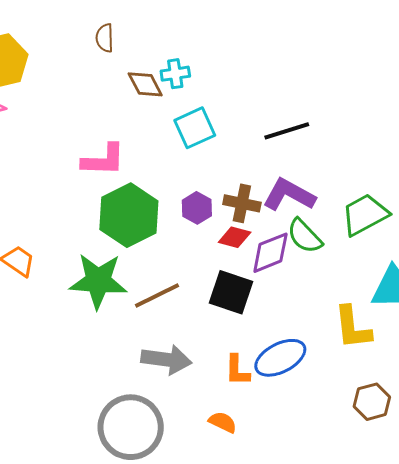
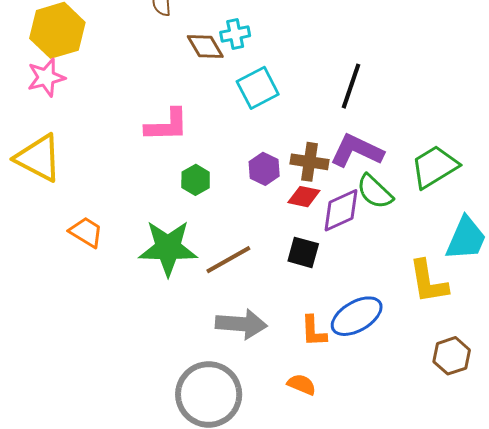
black line: (287, 131) -> (351, 86), turned -51
green hexagon: (129, 215) -> (196, 180), size x0.5
black square: (231, 292) -> (303, 252), size x0.7

